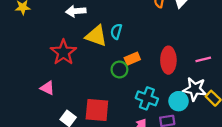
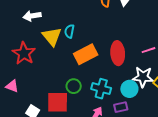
yellow triangle: (96, 36) -> (52, 37), turned 35
orange rectangle: (132, 59) -> (86, 54), size x1.6
green circle: (119, 70) -> (74, 86), moved

